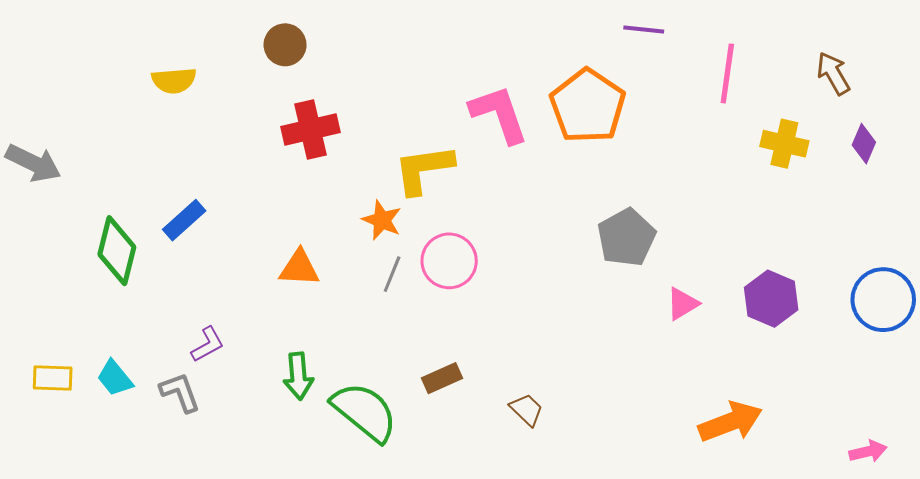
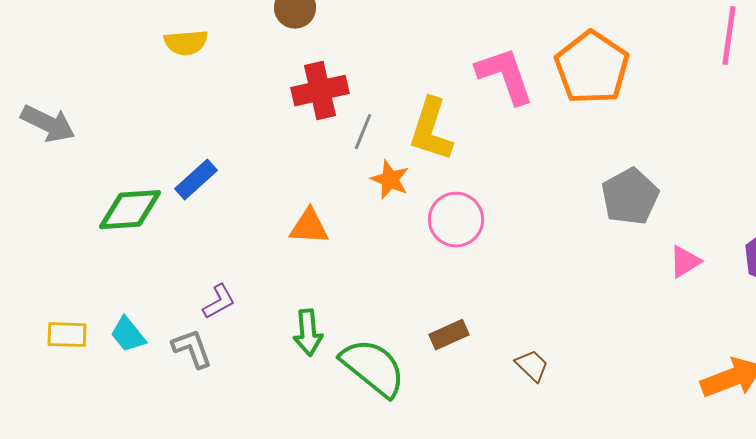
yellow L-shape: (424, 169) -> (431, 130), turned -64
green diamond: (117, 251) -> (130, 210), turned 72
gray line: (392, 274) -> (363, 132), moved

